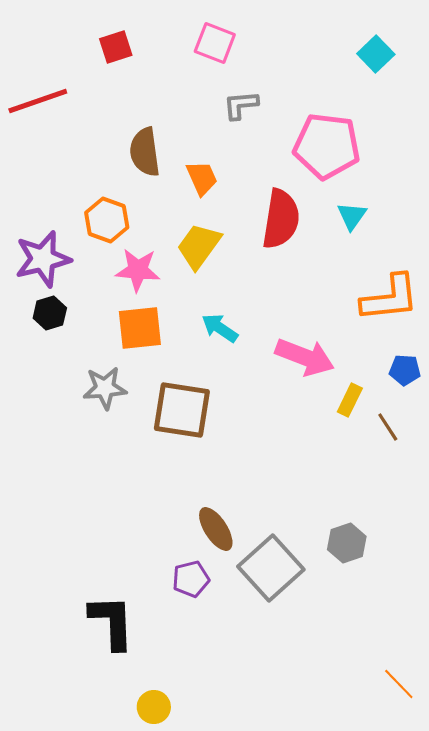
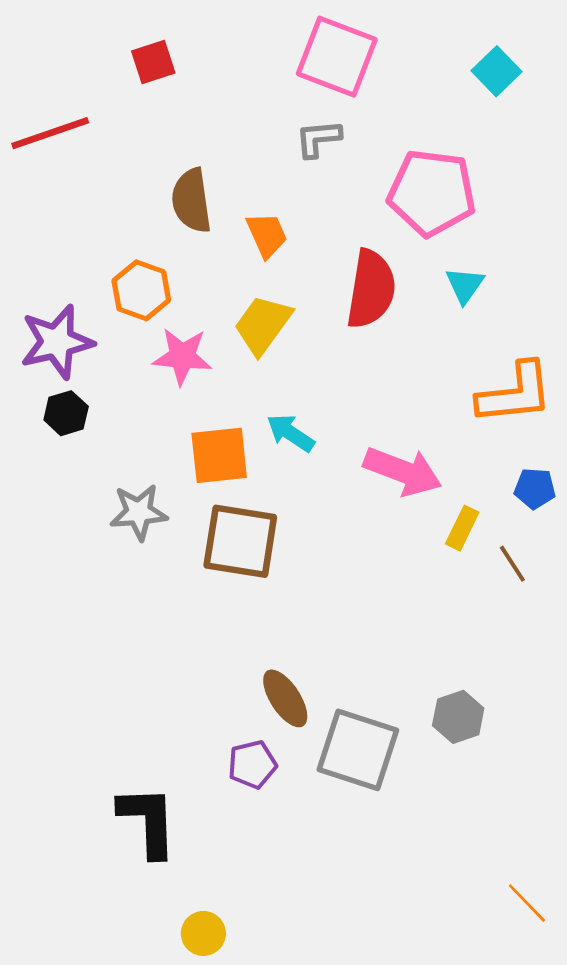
pink square: (215, 43) -> (337, 57), moved, size x1.5
orange square: (140, 328) -> (219, 455), moved
gray square: (271, 568) -> (358, 750), turned -30

